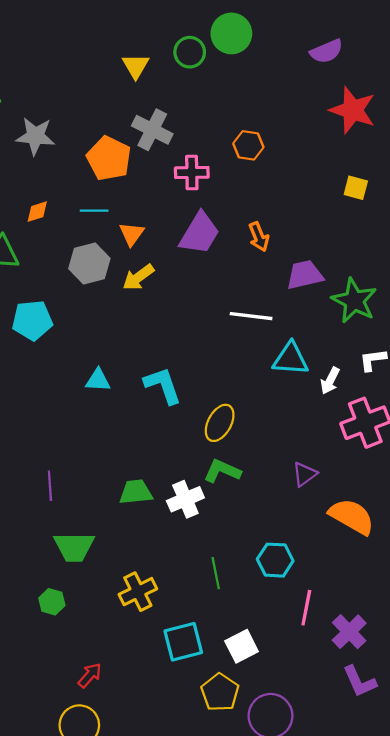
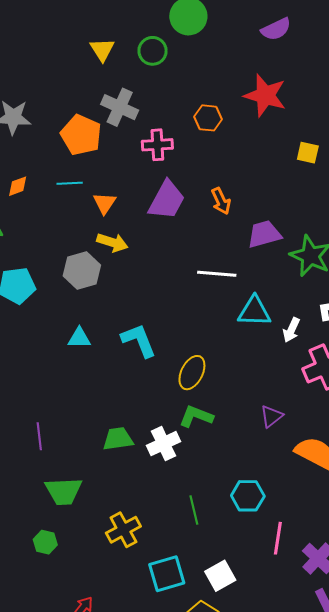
green circle: (190, 52) -> (153, 51), moved
red star: (353, 110) -> (265, 95), moved
gray hexagon: (89, 263) -> (82, 270), moved
yellow arrow: (138, 277) -> (112, 242), turned -124

